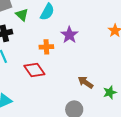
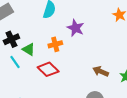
green triangle: (22, 15) -> (29, 49), moved

